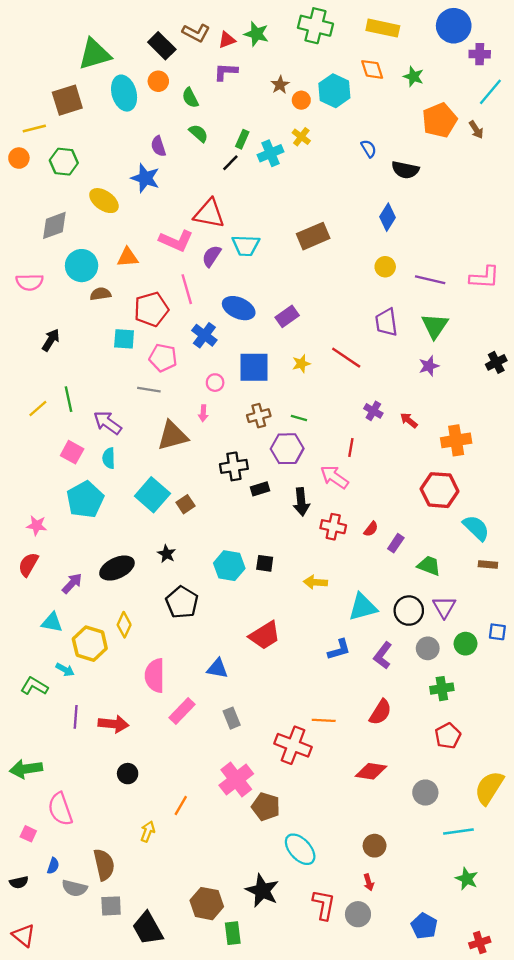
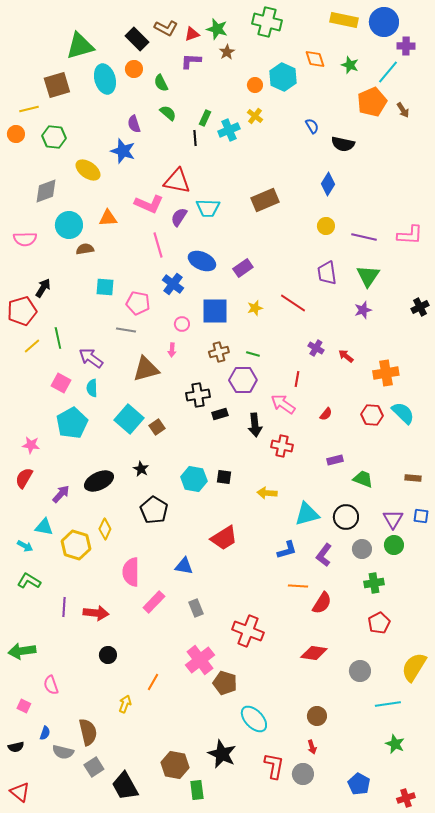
yellow rectangle: (383, 28) -> (344, 20), moved
brown star: (280, 85) -> (227, 52), moved
cyan line: (490, 92) -> (388, 72), moved
black line: (230, 163) -> (195, 138), turned -49
red pentagon: (151, 309) -> (22, 311), moved
red hexagon: (440, 490) -> (372, 415), size x0.7
cyan semicircle: (476, 528) -> (403, 413), moved
red semicircle: (371, 529) -> (326, 414), moved
purple rectangle: (396, 543) -> (335, 460), turned 42
purple triangle: (444, 607) -> (393, 519), moved
blue square: (497, 632) -> (421, 516), moved
cyan arrow: (65, 670) -> (25, 546), moved
orange line: (324, 720) -> (298, 586), moved
pink semicircle: (60, 809) -> (51, 685), size x0.7
gray square: (111, 906) -> (94, 767), turned -30

